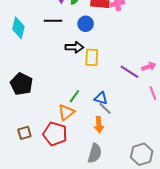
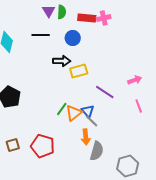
yellow rectangle: (92, 57) -> (79, 71), turned 72
purple line: (129, 72) -> (105, 92), moved
blue triangle: (101, 98) -> (88, 111), turned 32
orange triangle: (66, 112) -> (74, 113), moved
gray semicircle: (95, 153) -> (97, 151), moved

